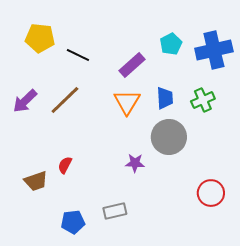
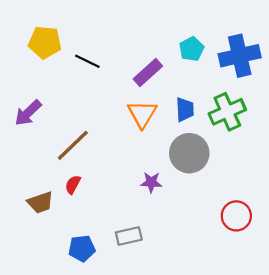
brown line: (65, 100) -> (73, 145), moved
green cross: (203, 100) -> (227, 112), size x1.4

